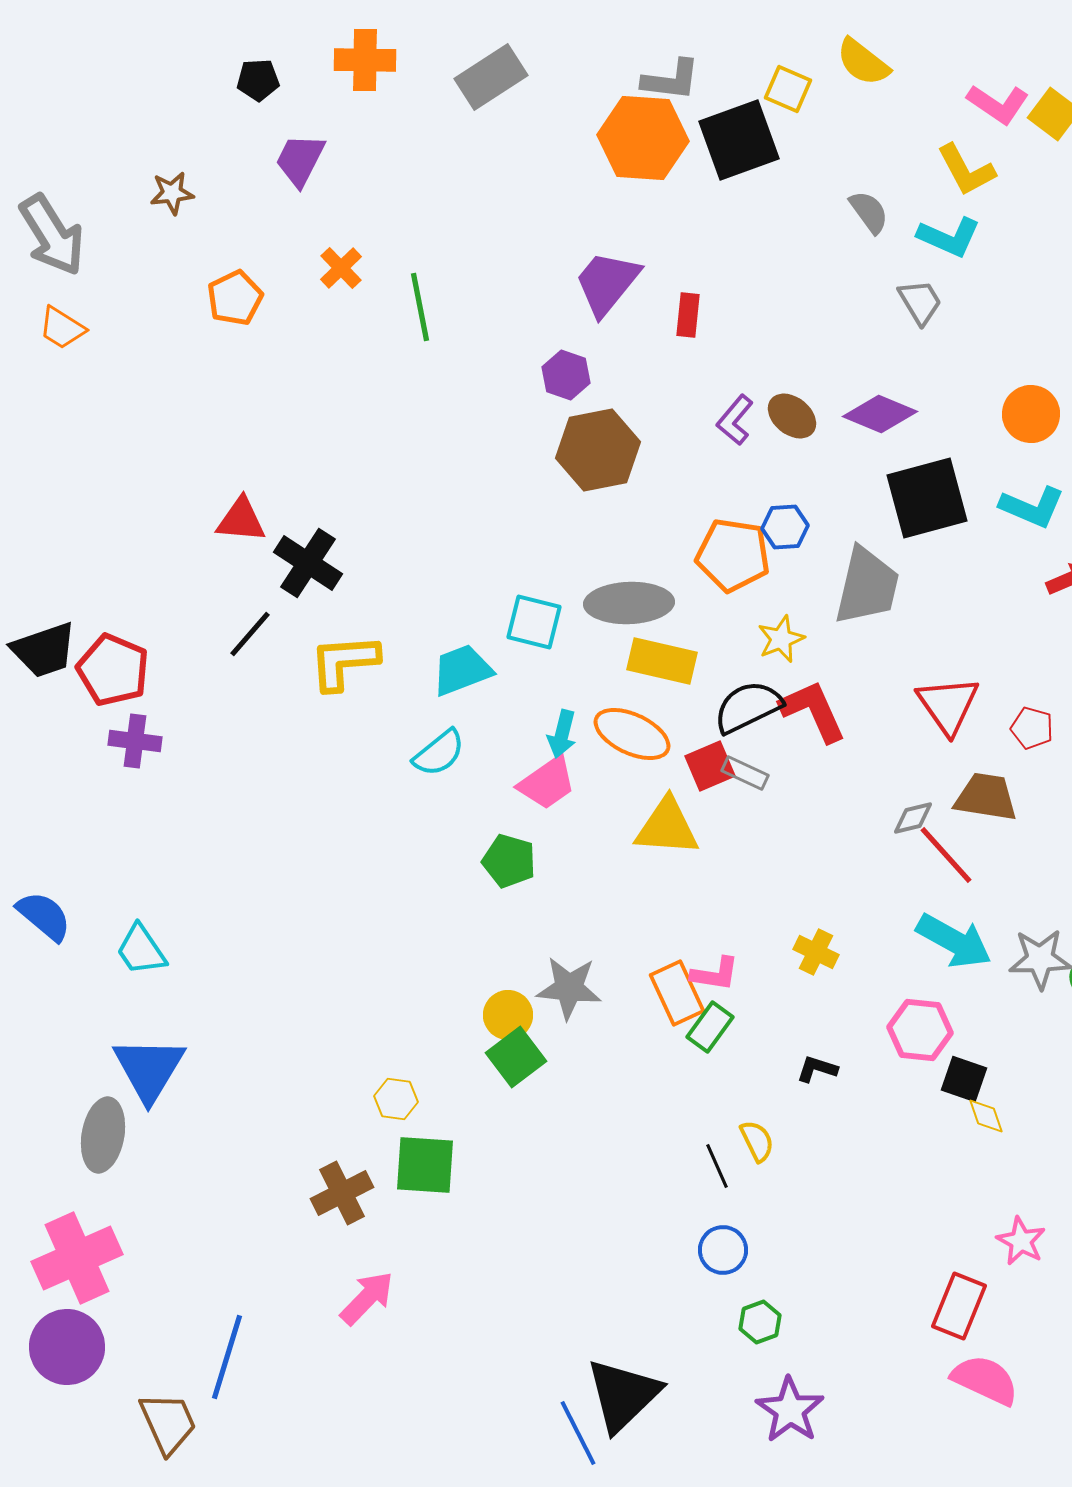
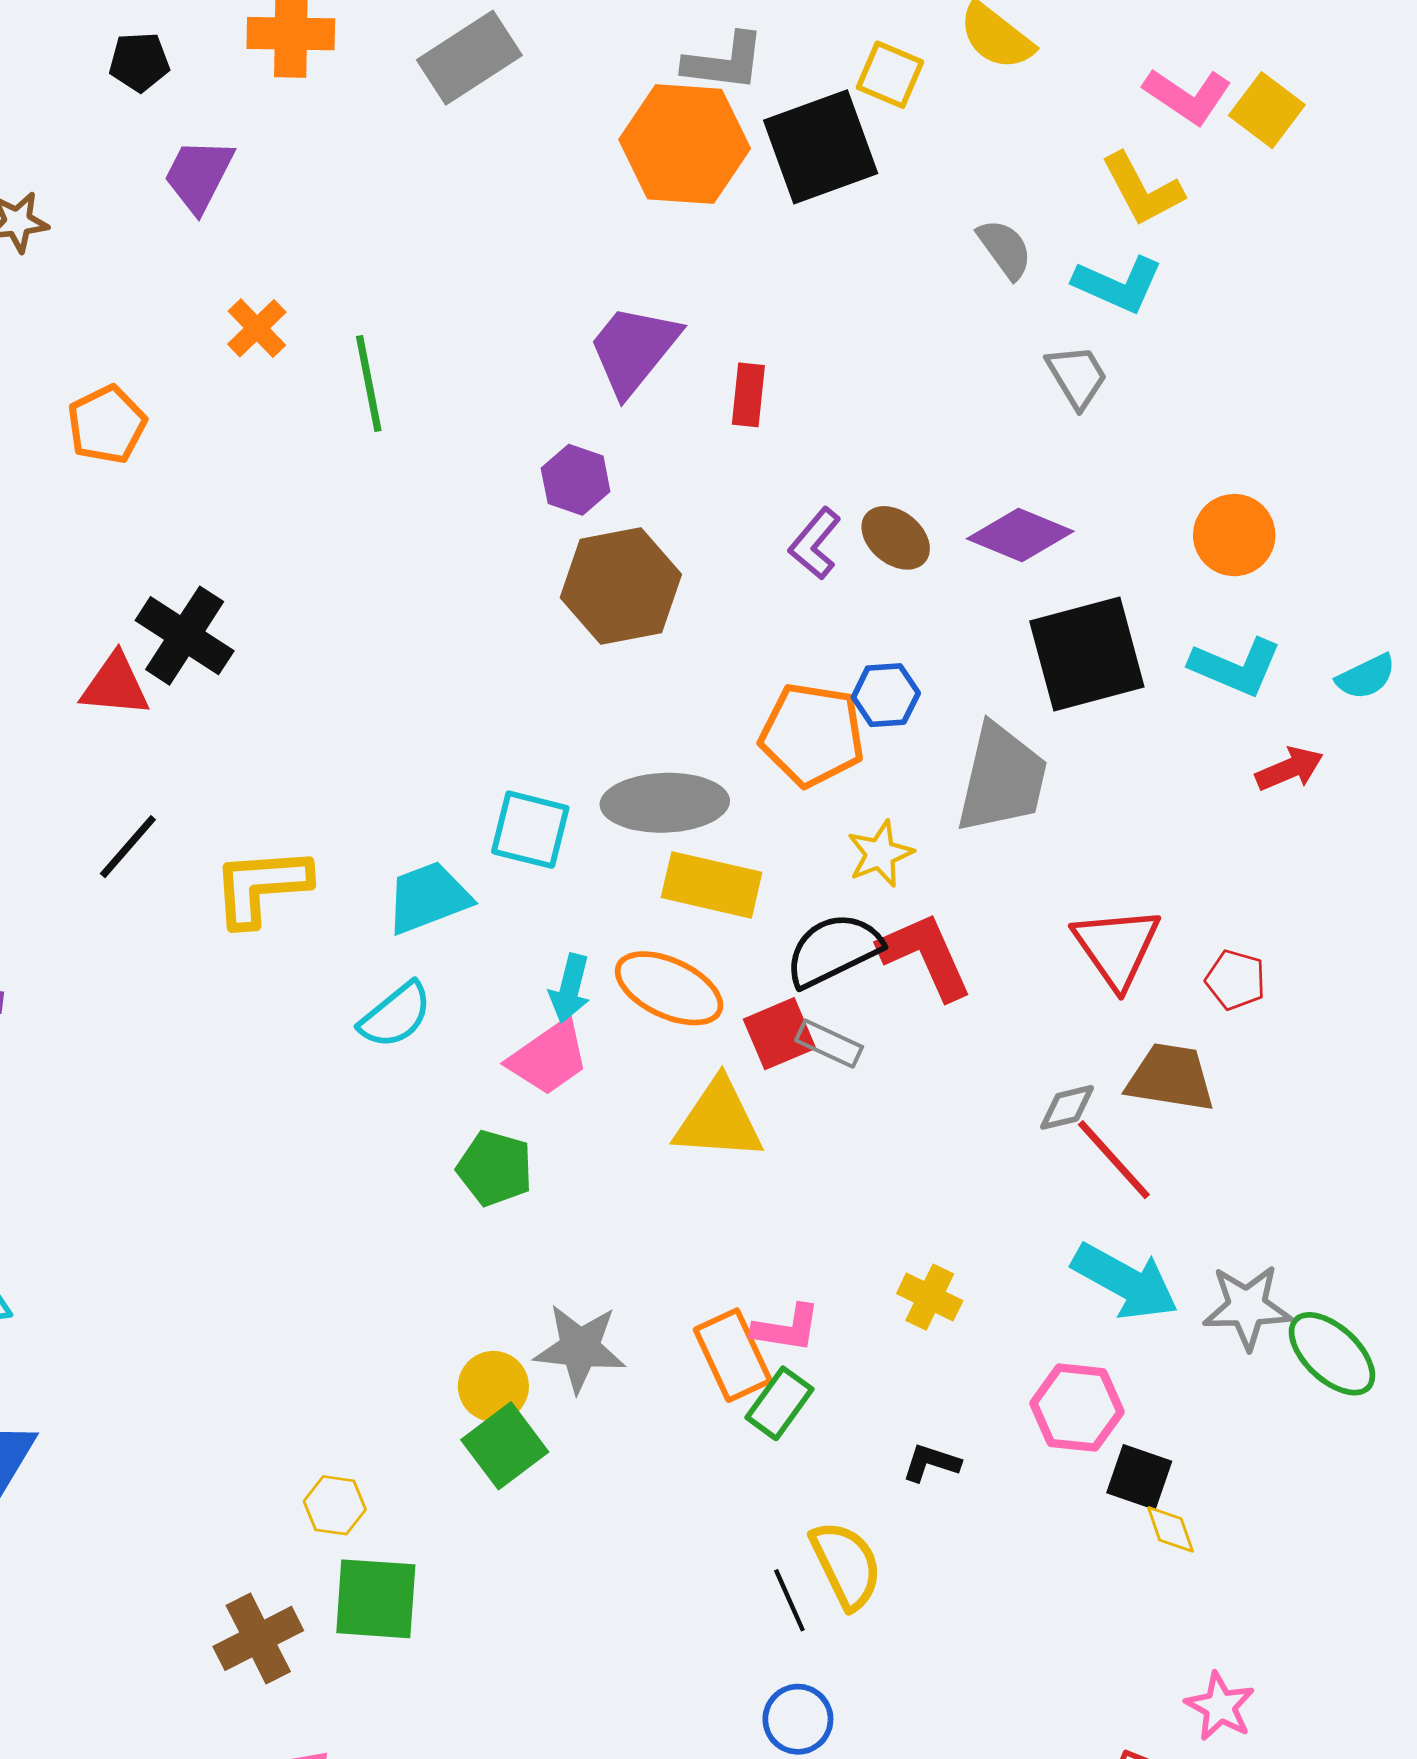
orange pentagon: (235, 298) -> (107, 425), moved
black cross: (308, 563) -> (185, 636), moved
yellow semicircle: (757, 1141) -> (846, 1565), size x1.5

